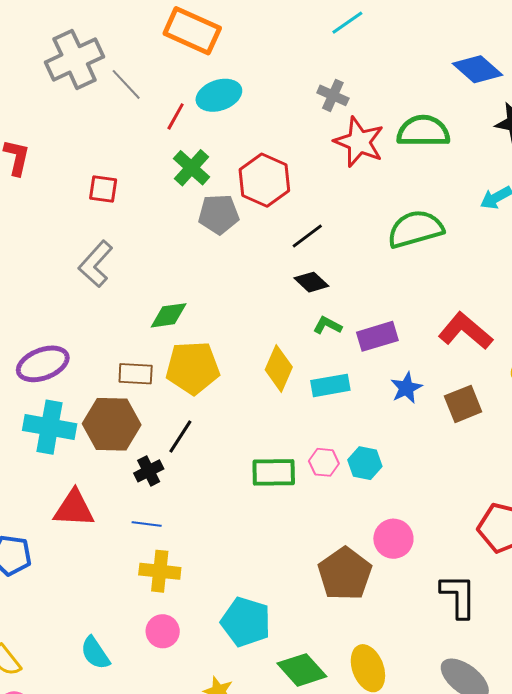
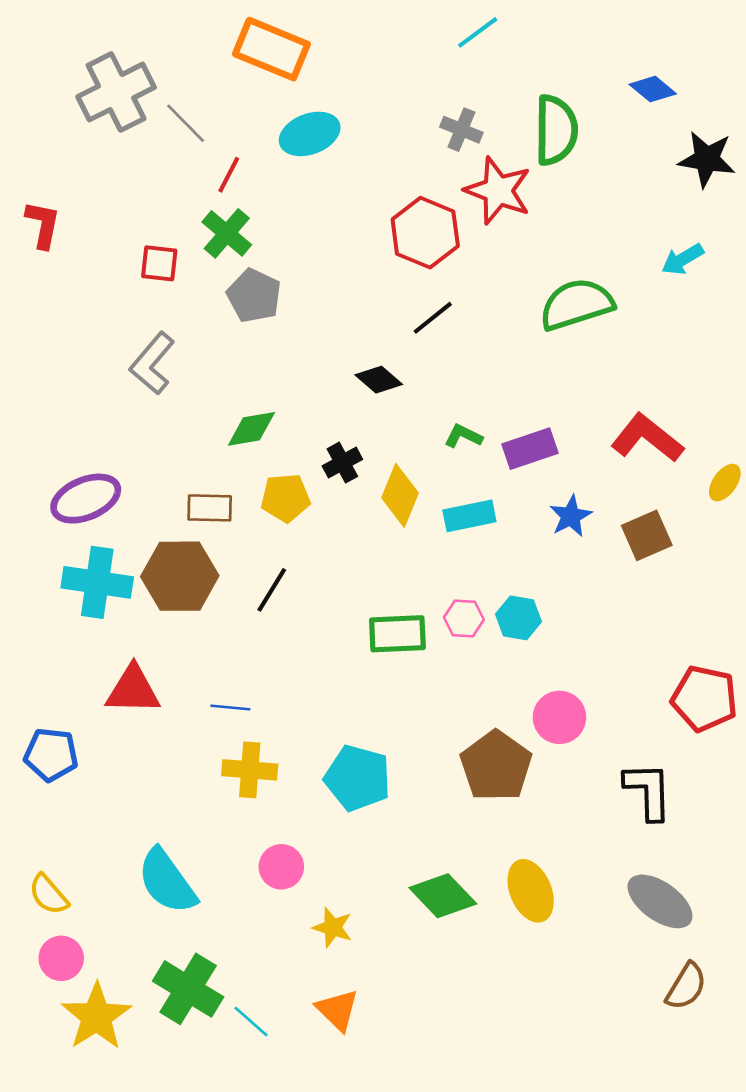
blue diamond: (477, 69) -> (653, 89), size x0.7
red line: (176, 116) -> (229, 175), moved
green semicircle: (423, 131) -> (556, 130), moved, turned 92
green cross: (192, 168) -> (227, 233), moved
red hexagon: (264, 180) -> (425, 233), moved
gray pentagon: (219, 214) -> (254, 296), moved, turned 30
black diamond: (311, 282) -> (379, 380), moved
yellow pentagon: (193, 368) -> (285, 498), size x0.7
black cross: (149, 471) -> (342, 463), moved
cyan pentagon: (246, 622) -> (358, 778), moved
pink circle: (163, 631) -> (281, 867), moved
cyan semicircle: (95, 653) -> (167, 881), size x1.5

